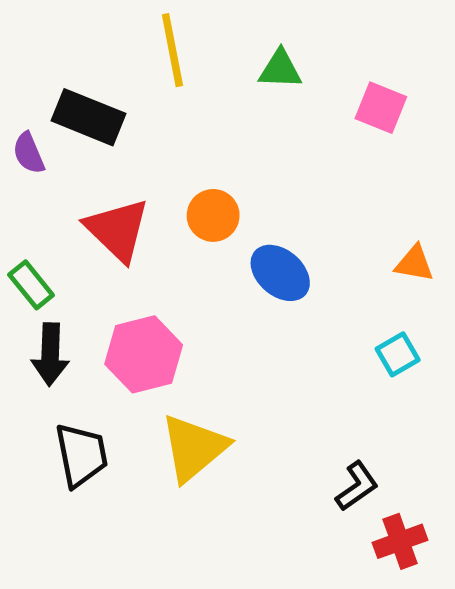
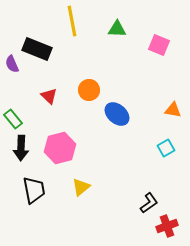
red triangle: (117, 230) -> (49, 96), size x0.6
yellow triangle: (194, 448) -> (81, 187), size x0.6

